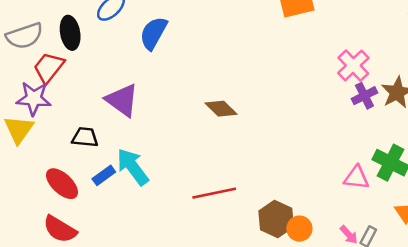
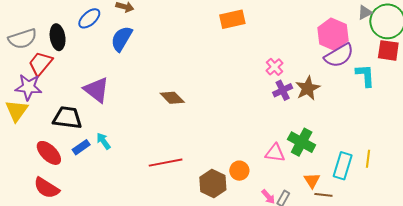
pink cross: (353, 66) -> (275, 67), size x0.7
black trapezoid: (85, 137) -> (67, 118), size x1.4
cyan arrow: (133, 167) -> (103, 141), size x0.6
orange circle: (299, 229) -> (239, 171), moved

